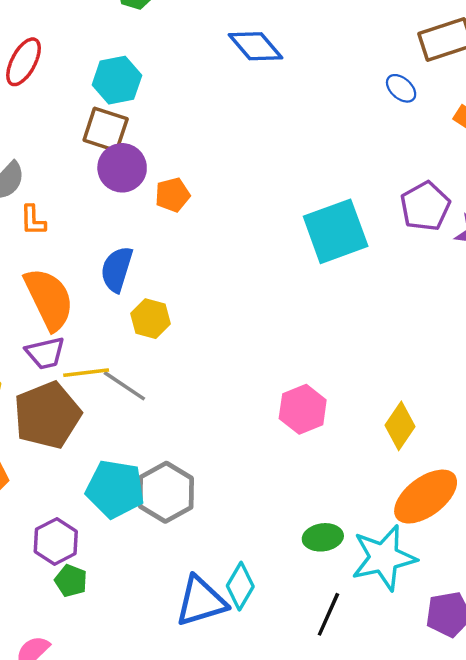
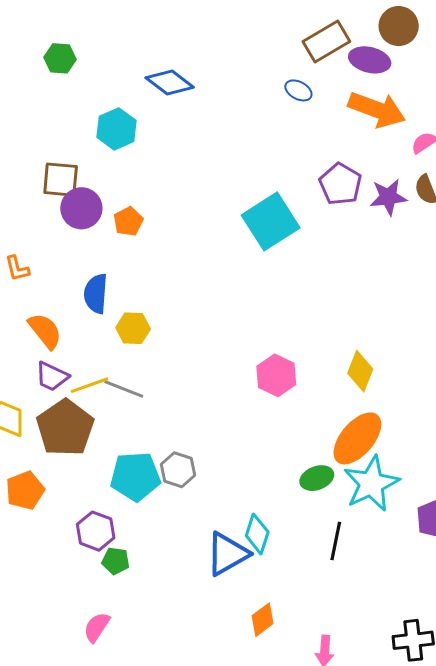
cyan hexagon: (117, 80) -> (116, 129), moved
orange semicircle: (49, 299) -> (45, 331), size x0.7
purple trapezoid: (45, 353) -> (52, 376), turned 51
gray hexagon: (166, 492) -> (178, 470), size x0.7
orange ellipse: (426, 497) -> (357, 438), moved

